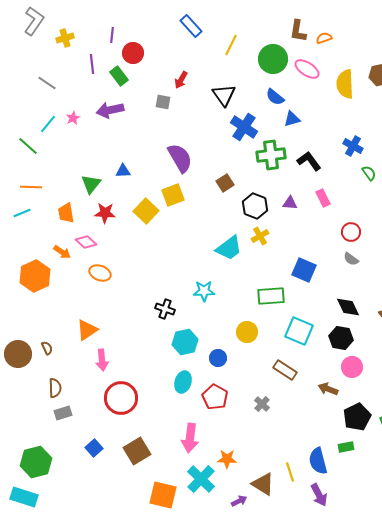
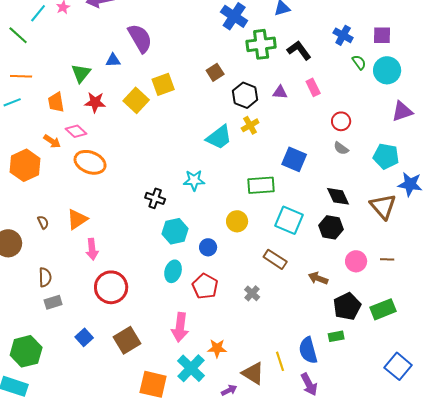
purple semicircle: (180, 158) -> (140, 38), moved
orange ellipse: (100, 273) -> (90, 162), size x1.4
brown semicircle: (47, 348) -> (43, 222), moved
pink circle: (352, 367) -> (356, 261), moved

